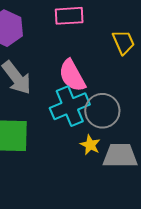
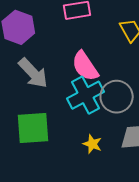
yellow star: (90, 145) -> (92, 144), moved

